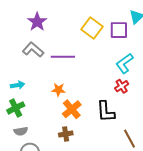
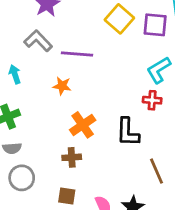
cyan arrow: (18, 85) -> (15, 74), moved, turned -104
red cross: (122, 86) -> (152, 100), turned 32
orange star: (58, 90) -> (62, 86), moved

